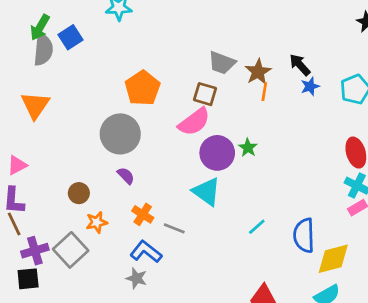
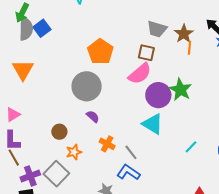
blue square: (71, 37) -> (42, 28), moved
green star: (248, 148) -> (180, 90), size x1.6
gray line: (174, 228) -> (131, 152), turned 35
blue L-shape: (146, 252) -> (128, 172), moved

